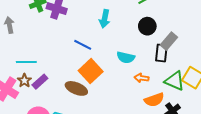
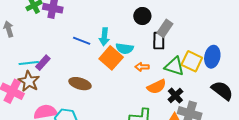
cyan arrow: (105, 19) -> (104, 37), moved
orange square: (91, 71) -> (111, 58), moved
brown star: (24, 81) -> (29, 81), size x1.5
purple rectangle: (40, 82) -> (43, 63), moved

